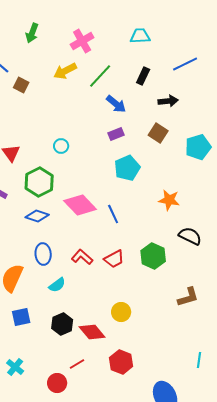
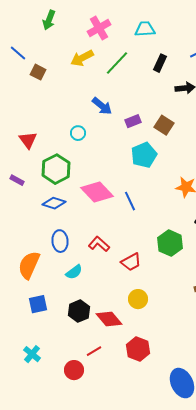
cyan trapezoid: (140, 36) -> (145, 29), moved
blue arrow: (116, 104) -> (102, 106), moved
brown square: (158, 133) -> (164, 125), moved
red trapezoid: (114, 259) -> (131, 262), moved

